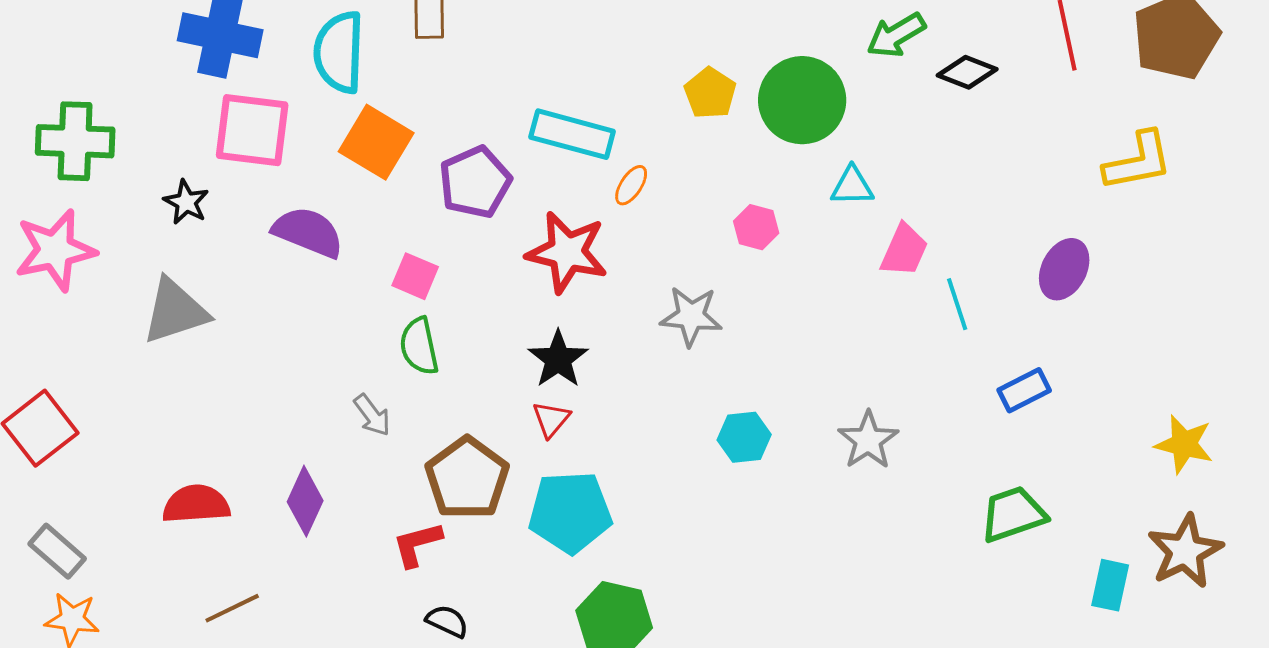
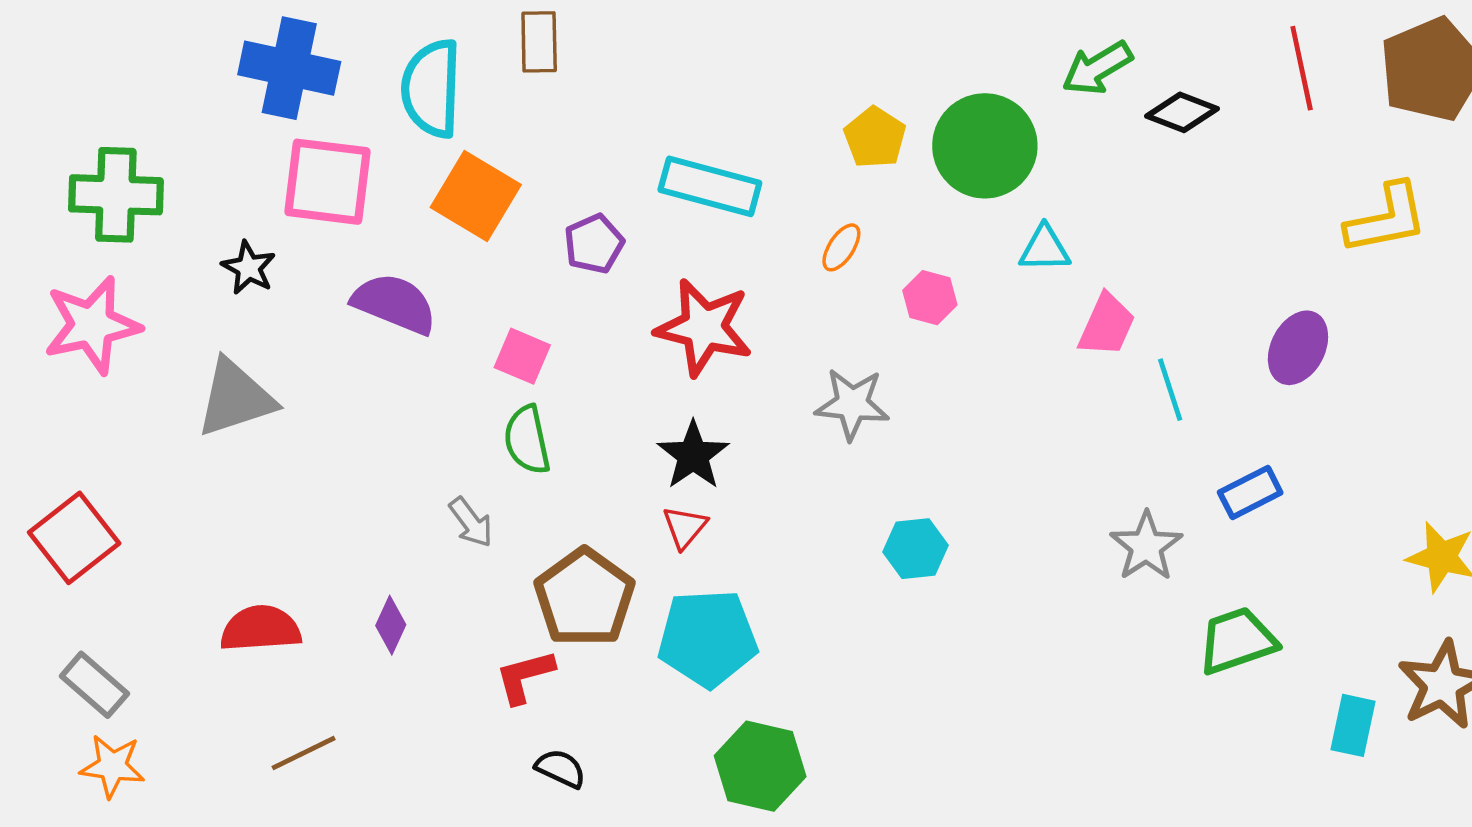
purple pentagon: (475, 182) -> (594, 244), size x0.7
orange ellipse: (631, 185) -> (841, 247), moved
gray star: (868, 440) -> (1146, 546), moved
purple diamond: (305, 501) -> (391, 625), size x0.7

